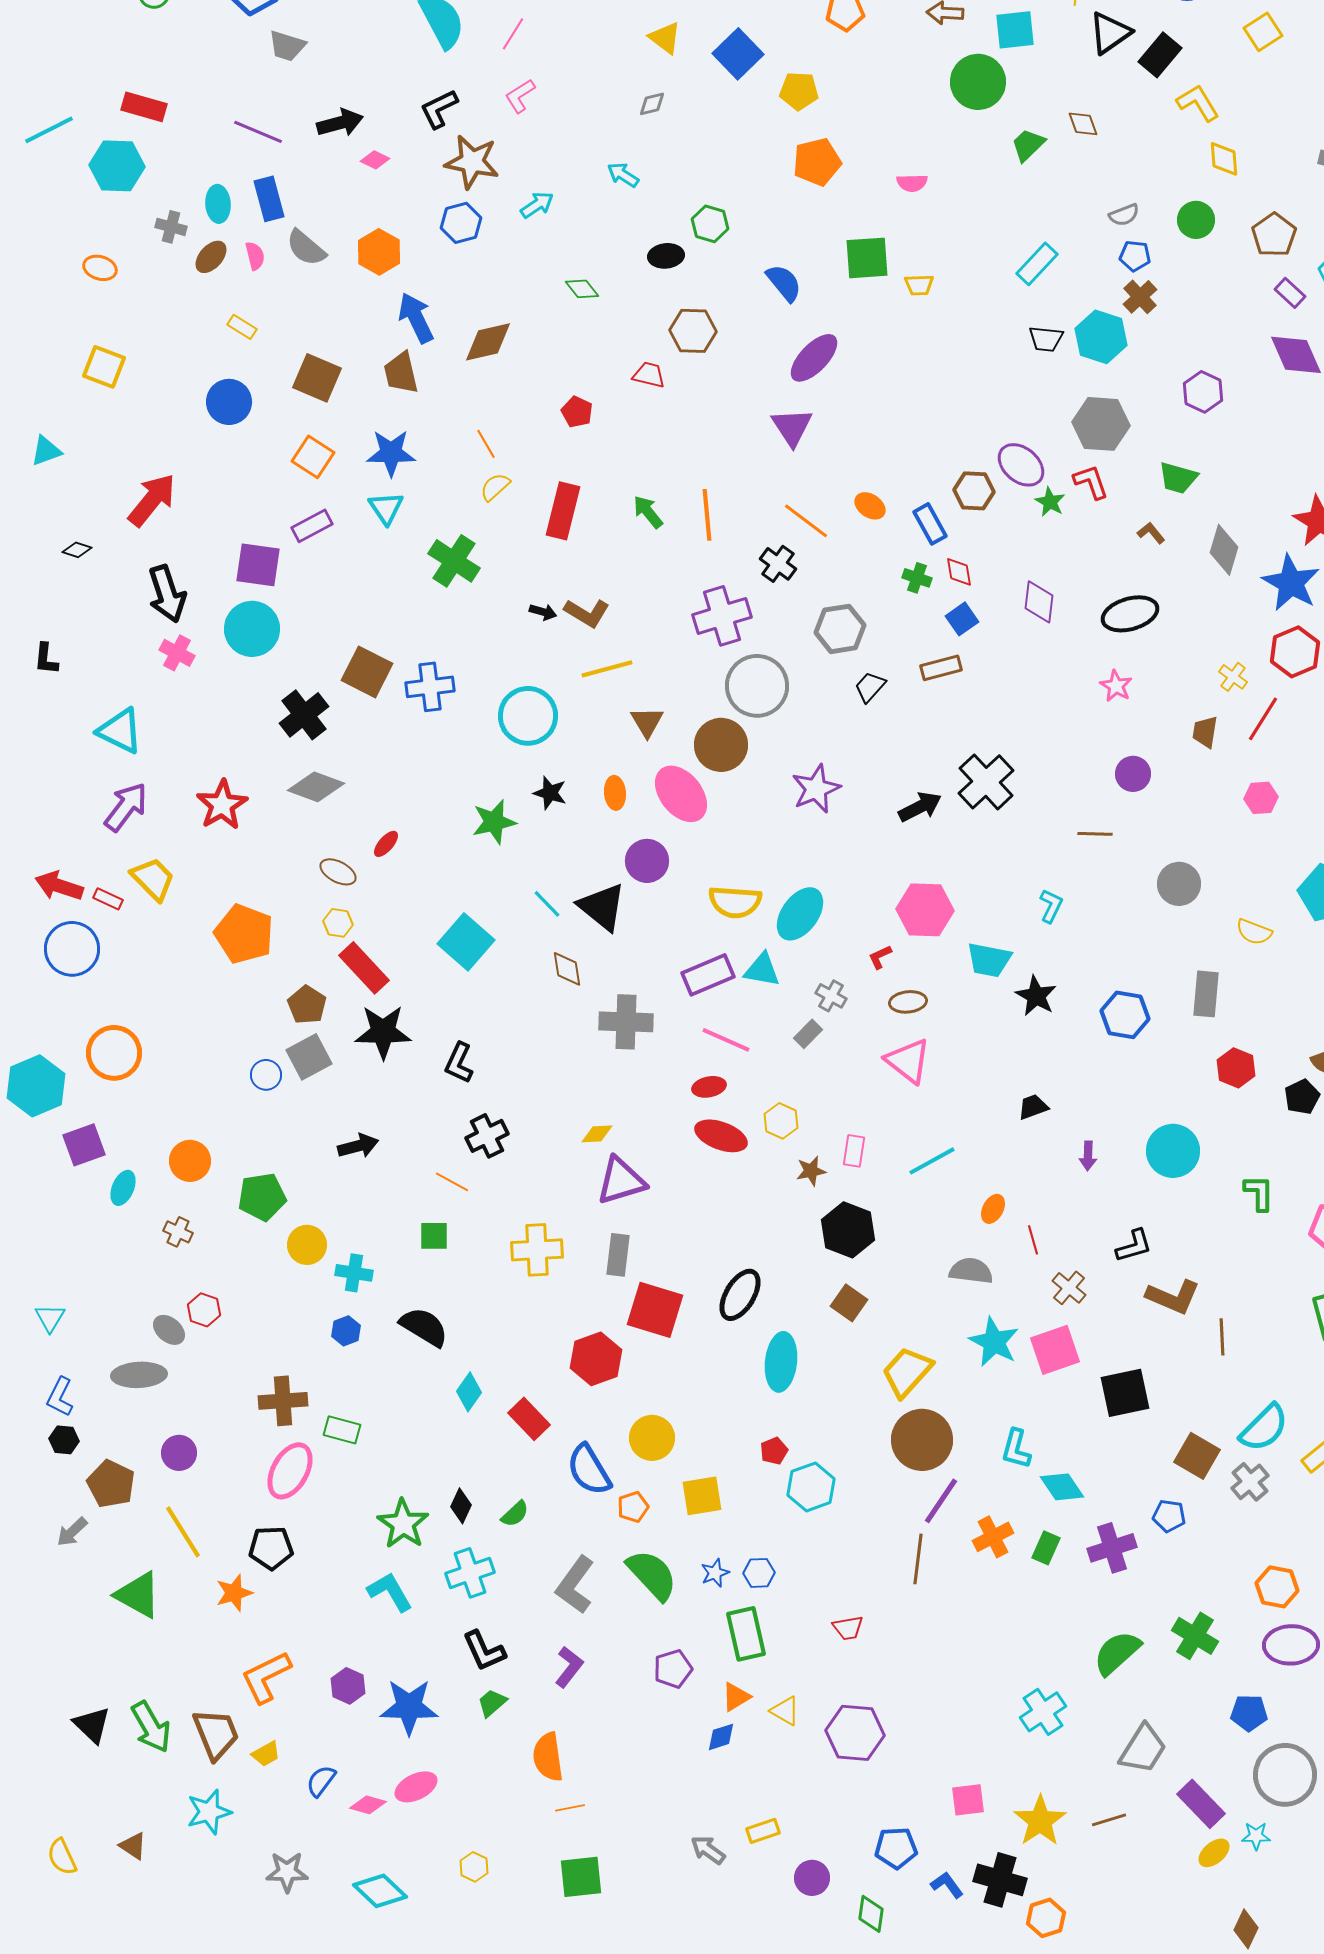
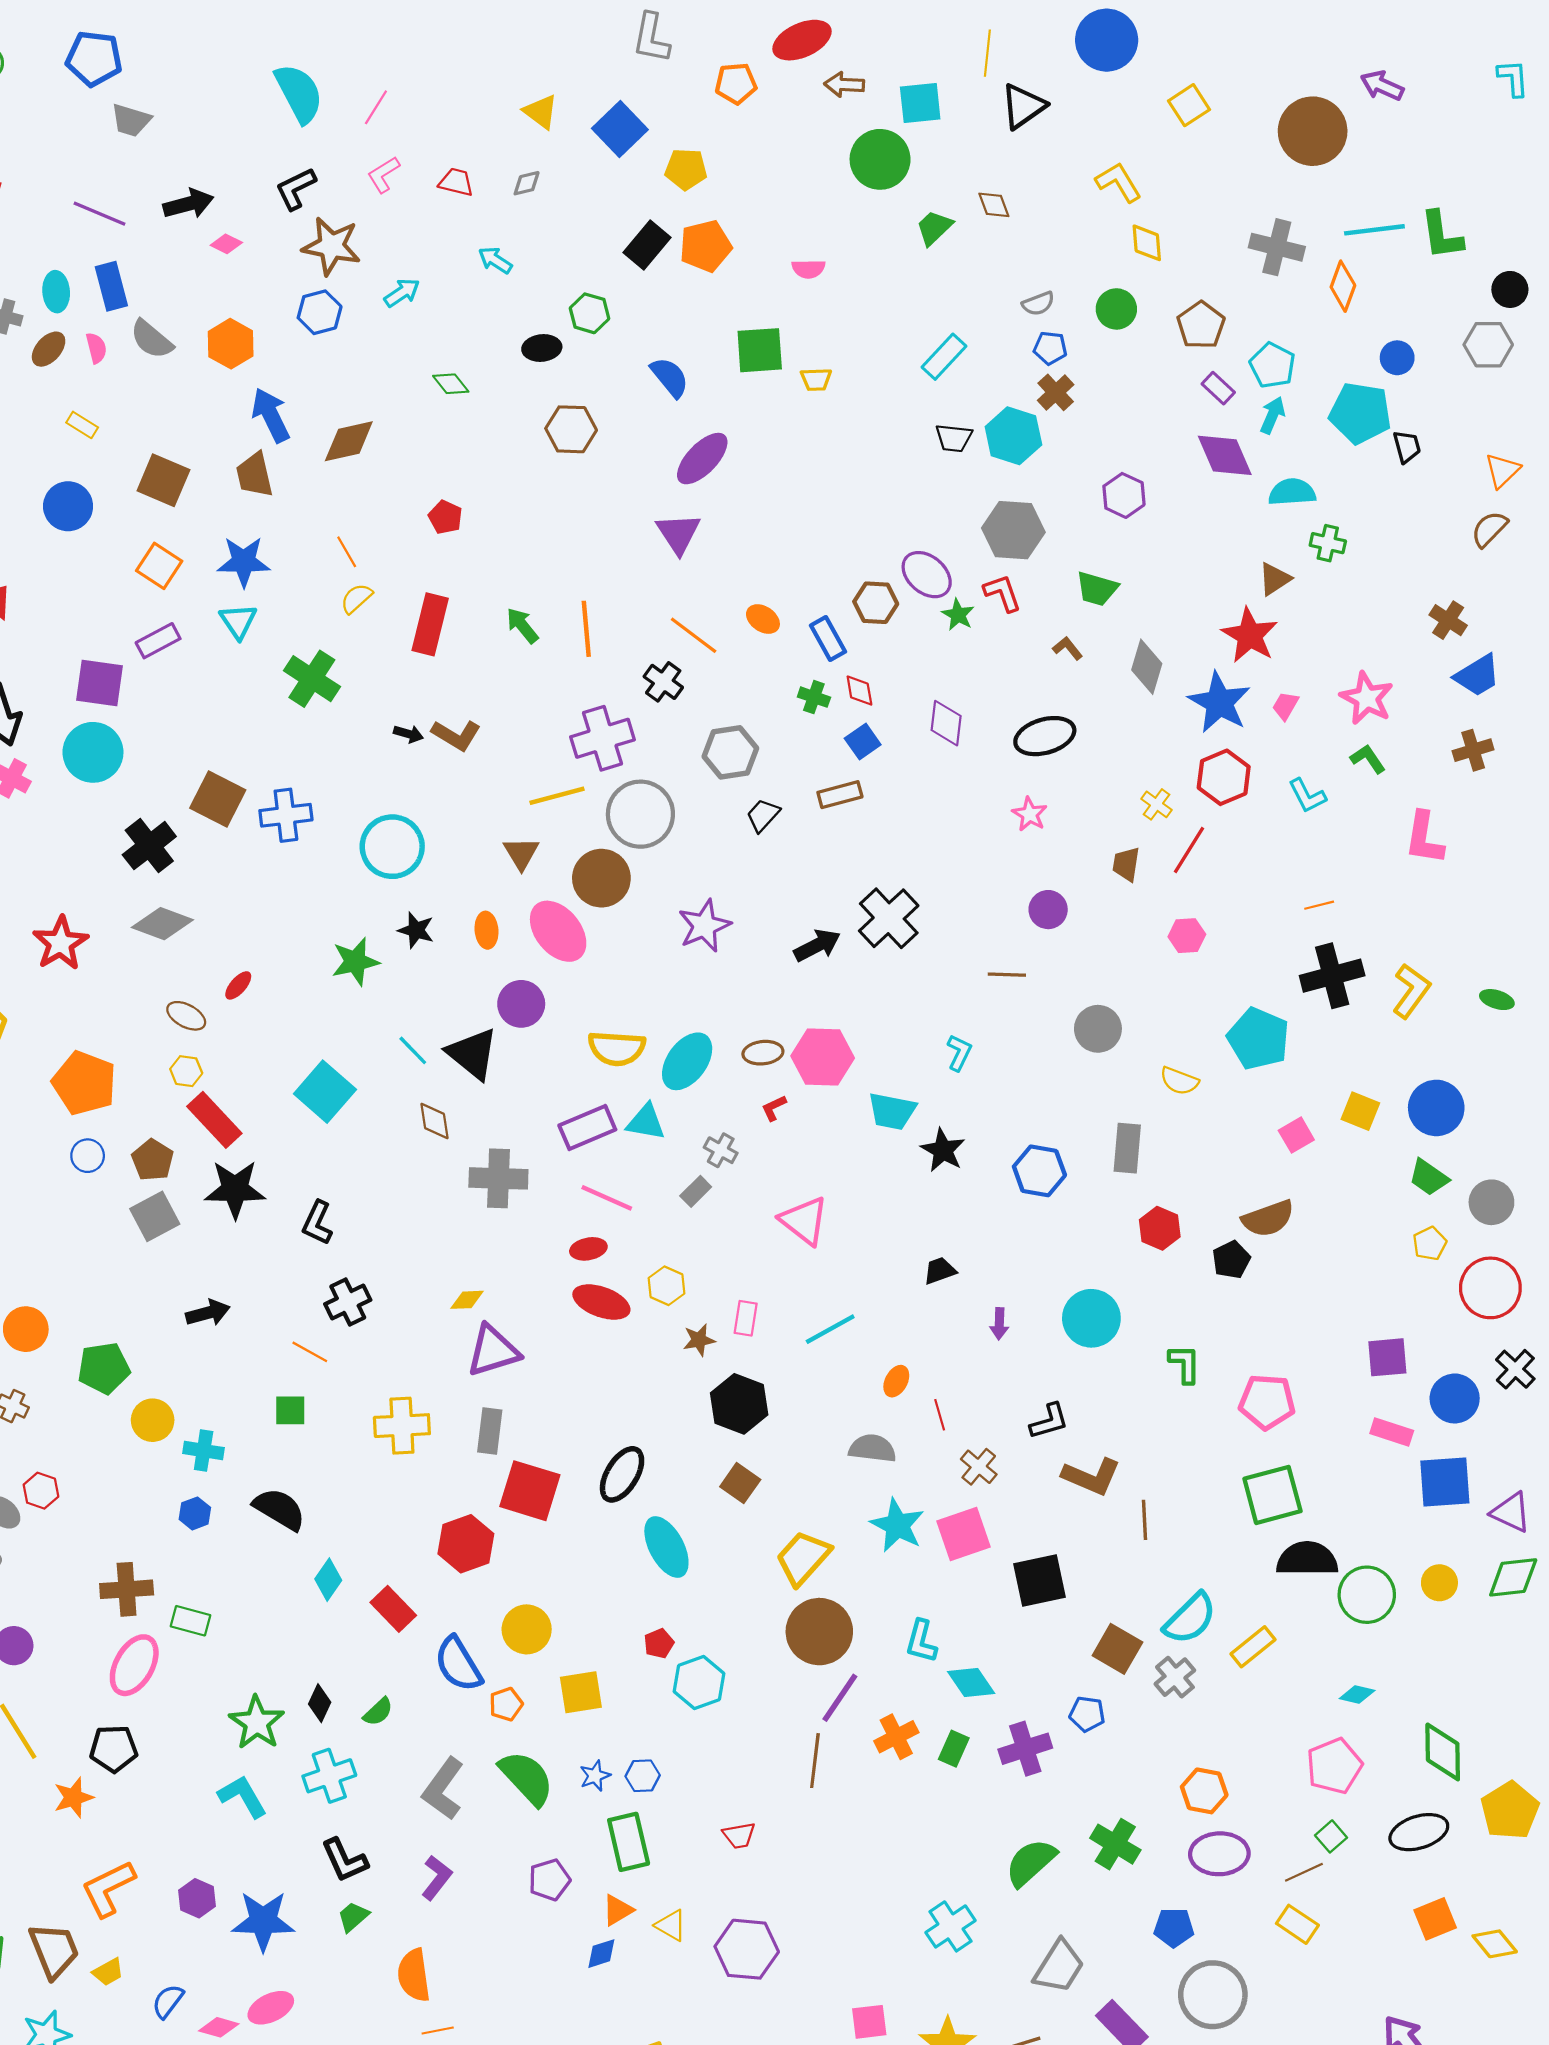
black rectangle: (1160, 55) -> (647, 245), moved
red trapezoid: (649, 375) -> (456, 182), moved
yellow line: (607, 669) -> (557, 796), moved
brown ellipse: (908, 1002) -> (763, 1053), moved
blue circle: (266, 1075) -> (88, 1156), moved
cyan ellipse: (781, 1362) -> (666, 1547), turned -34

